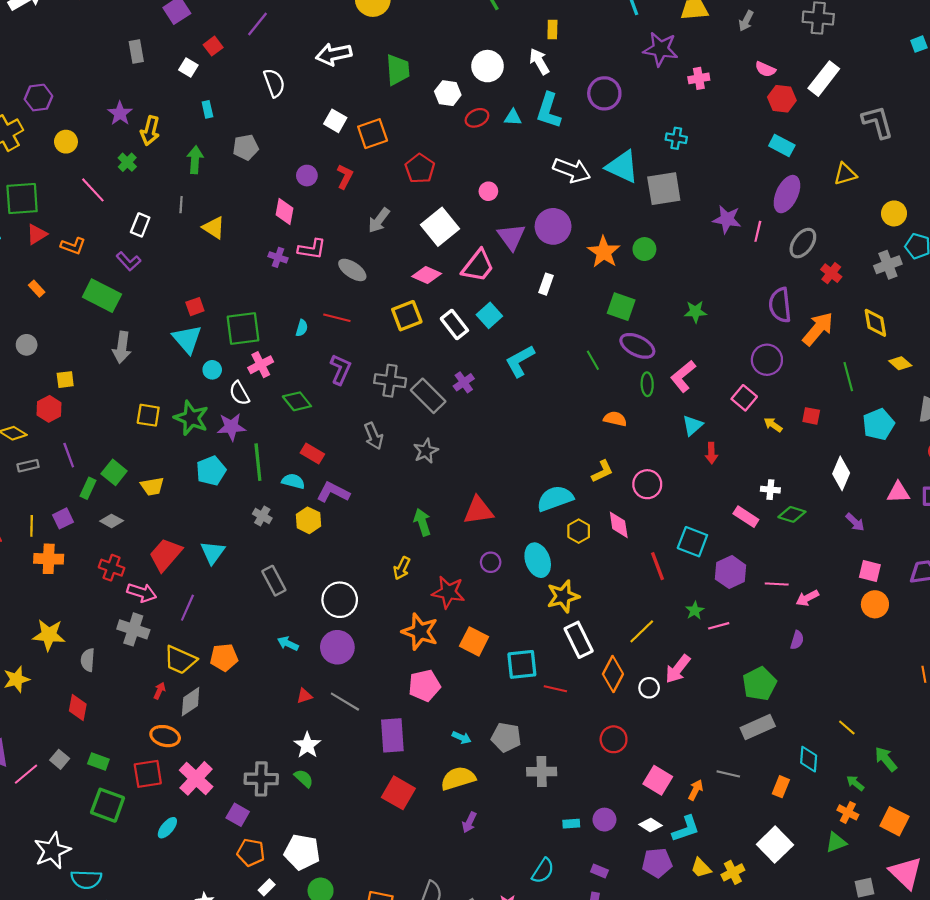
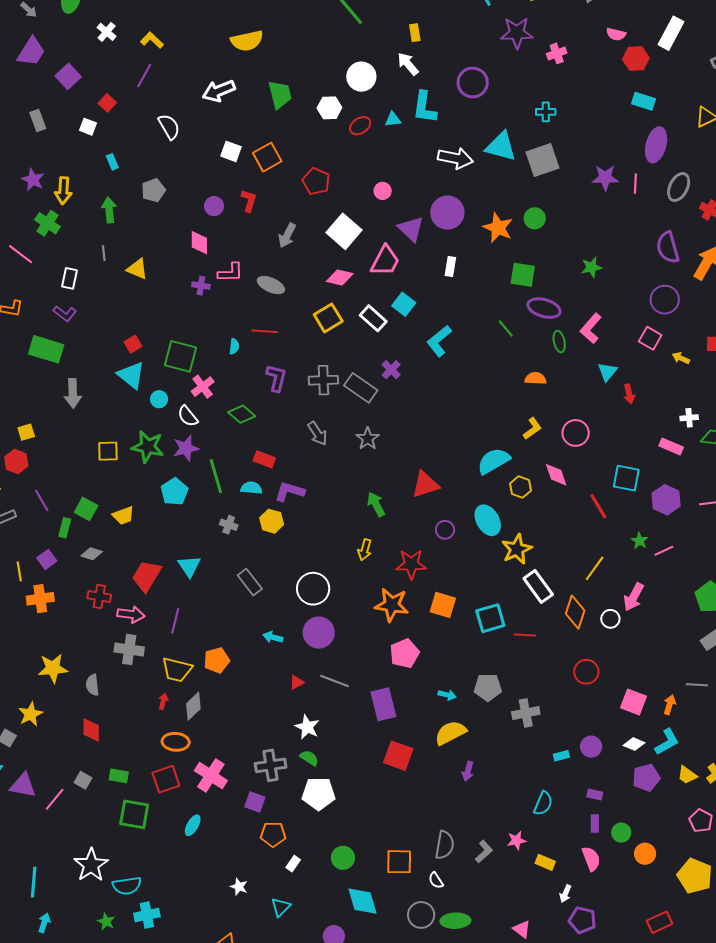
green cross: (127, 162) -> (48, 223), size x1.4
green square: (243, 328) -> (180, 356), turned 32
white pentagon: (302, 852) -> (319, 794), moved

